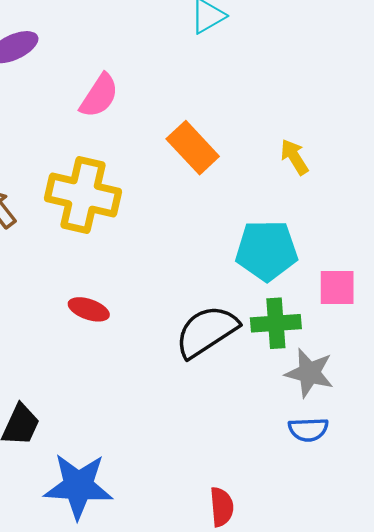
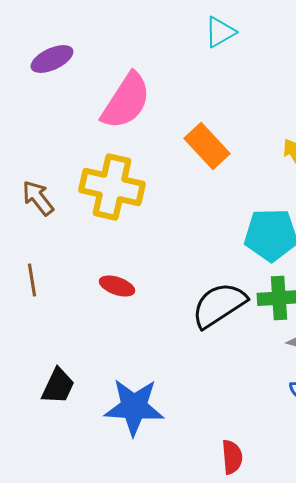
pink semicircle: (99, 96) -> (126, 101), size x1.5
blue star: (78, 486) -> (134, 407), moved

